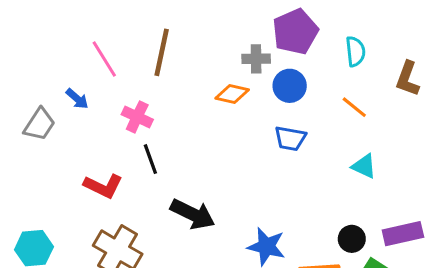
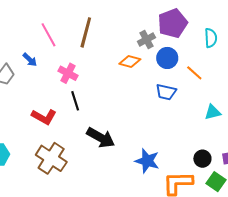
gray cross: (256, 59) -> (146, 40), turned -30
orange line: (354, 107) -> (194, 73), moved
cyan triangle: (364, 166) -> (213, 112), turned -42

